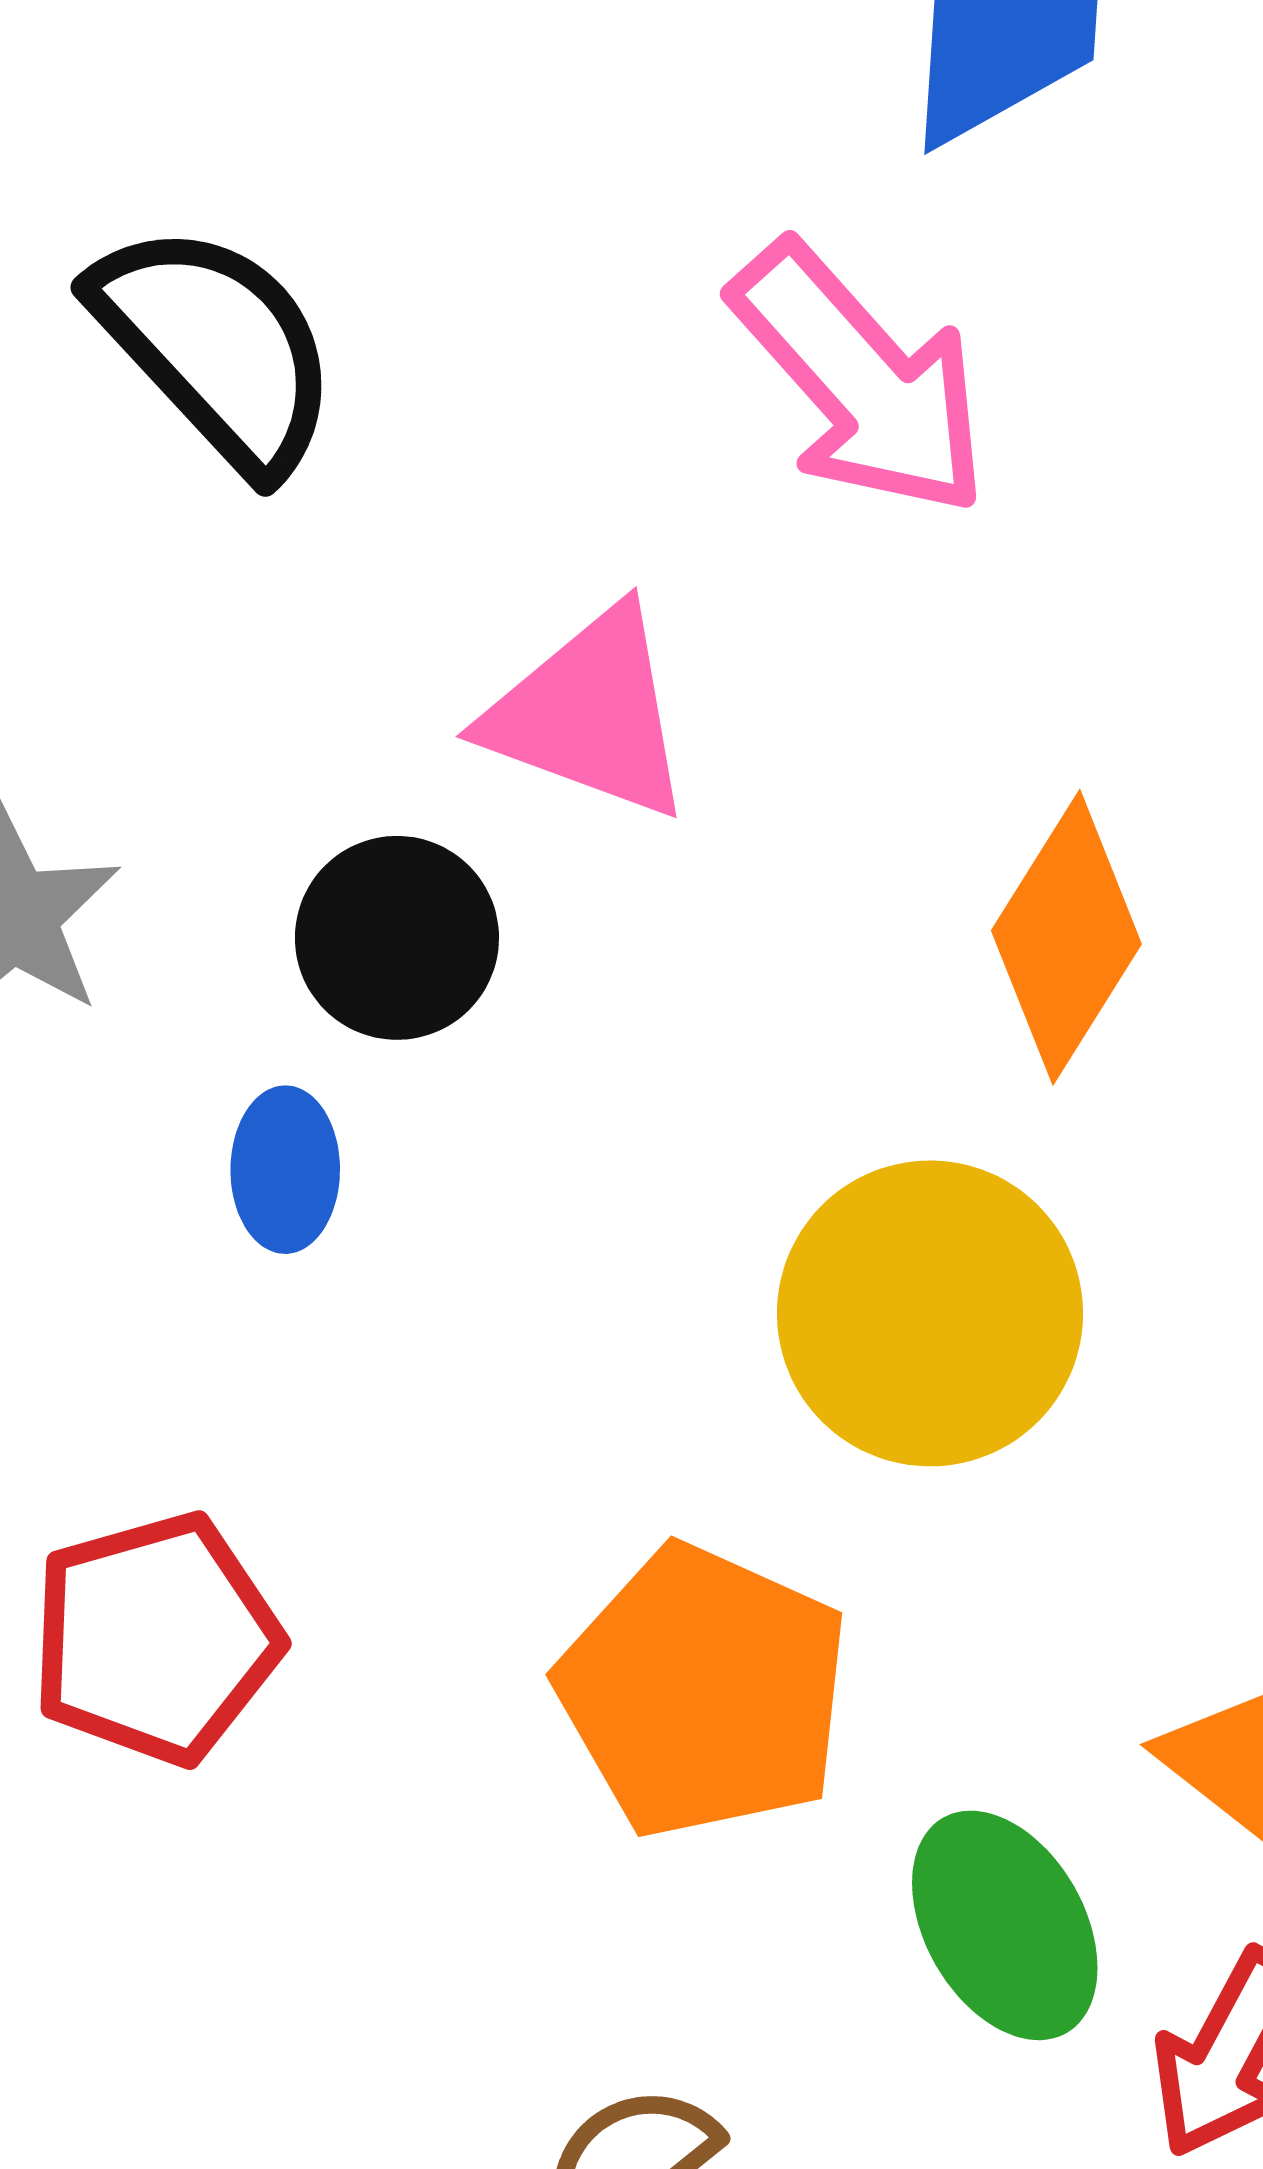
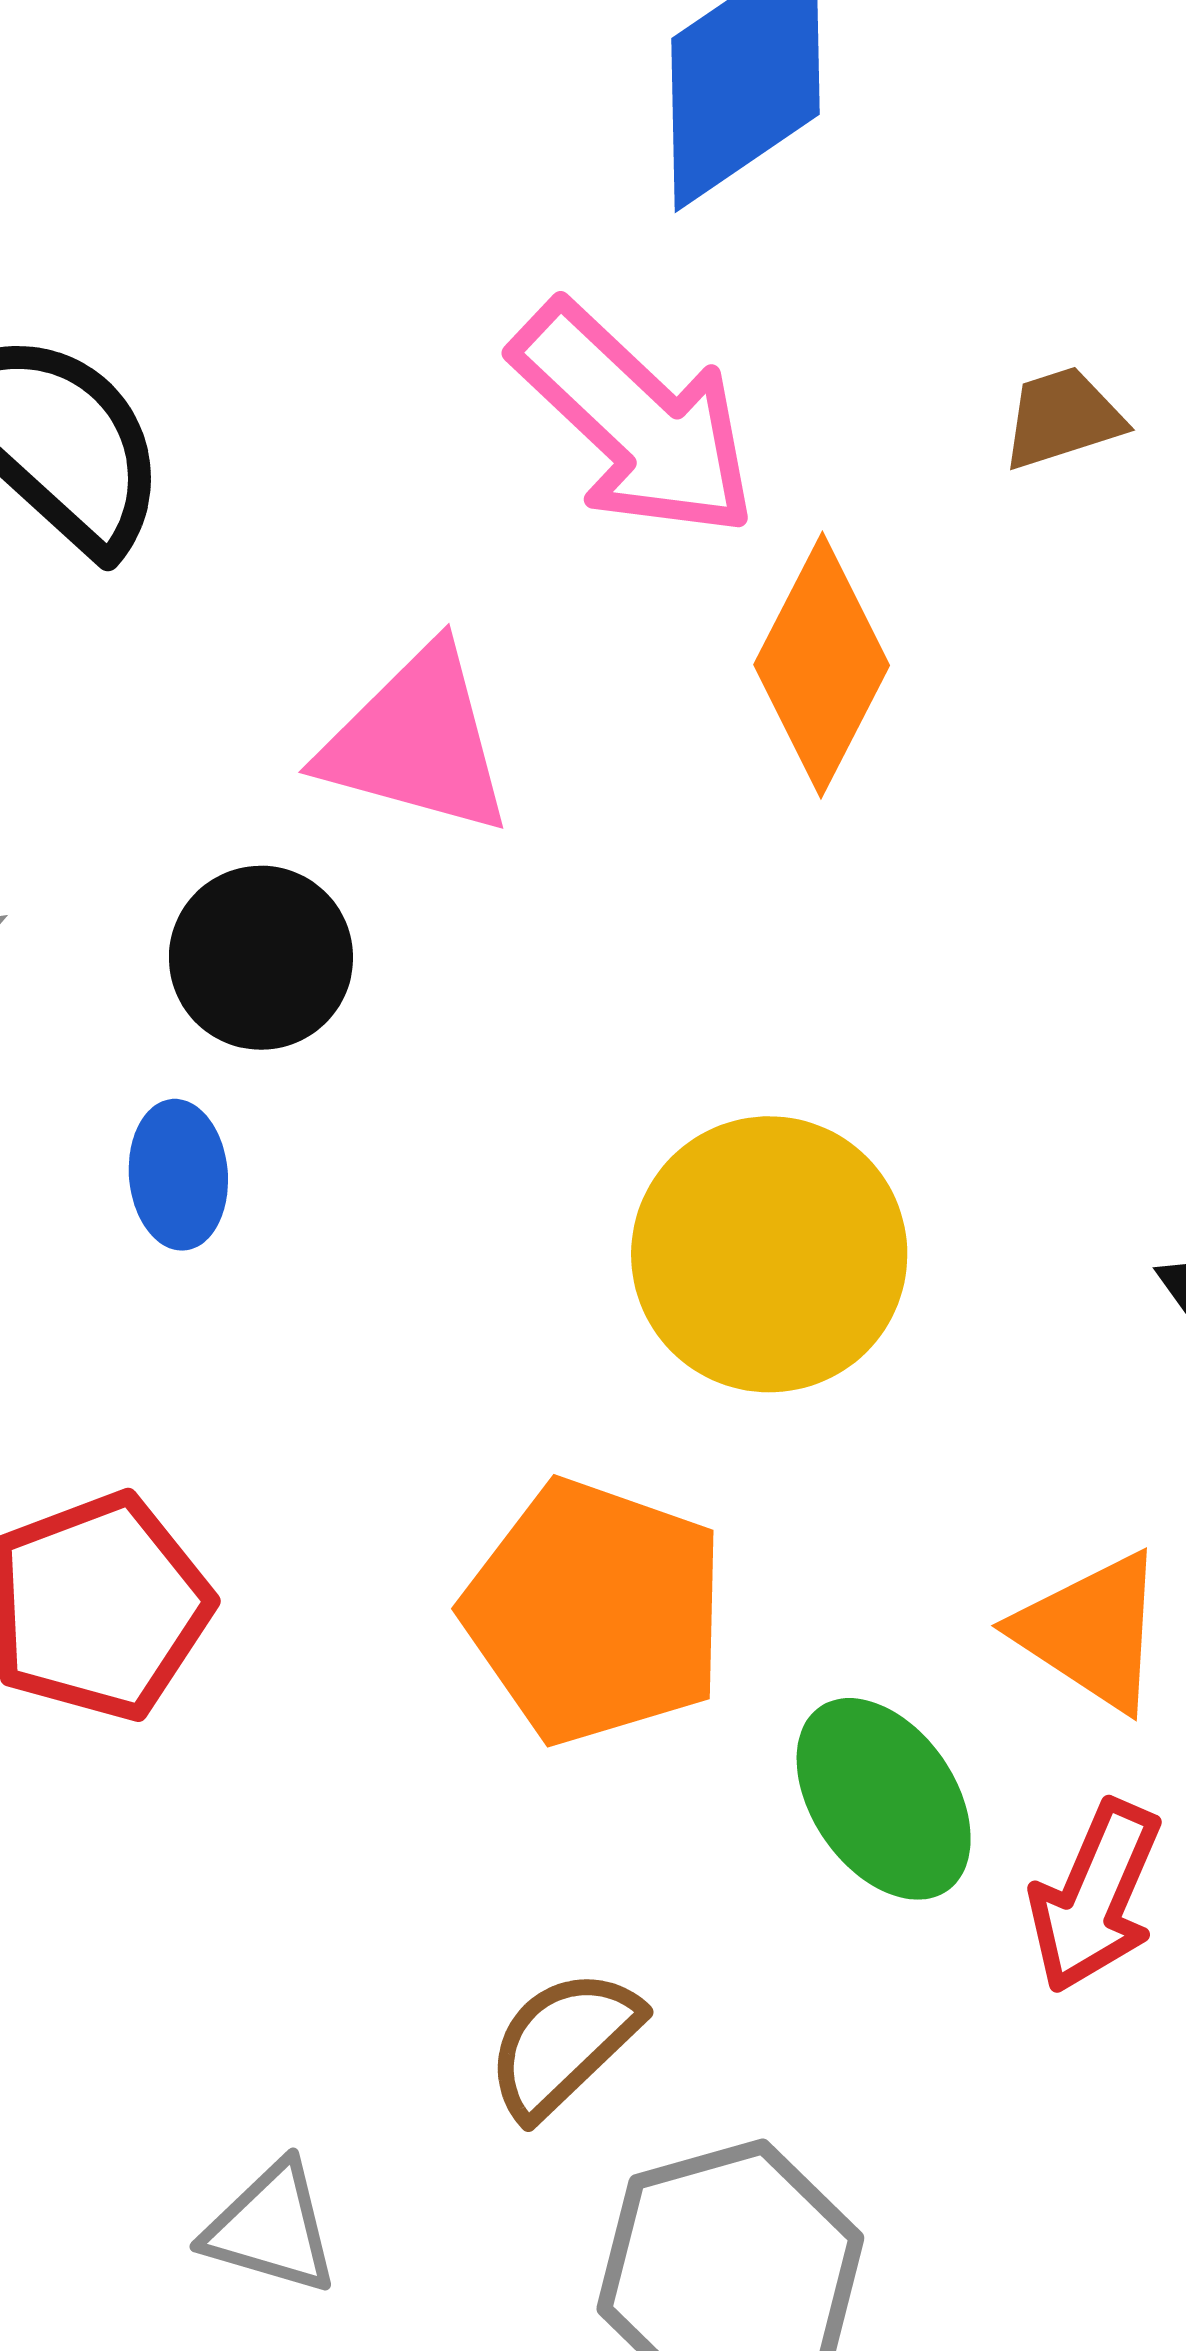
orange diamond: (1066, 937) -> (822, 665), moved

